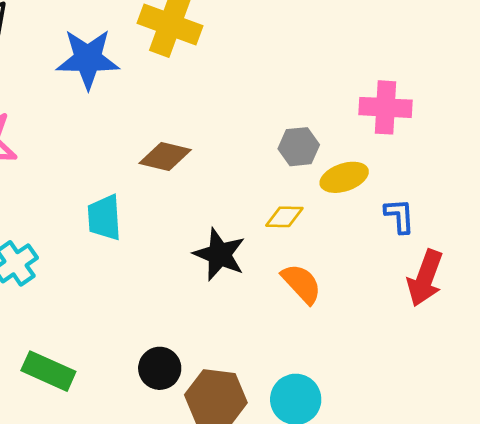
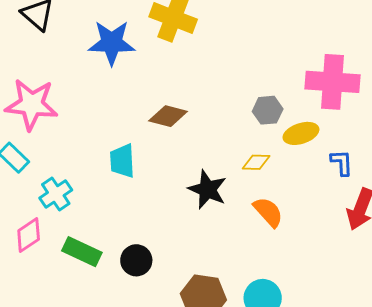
pink cross: (386, 107) -> (332, 82), size x1.4
black circle: (160, 368) -> (136, 260), moved
green rectangle: (48, 371) -> (82, 252), moved

